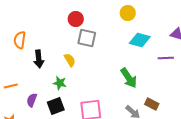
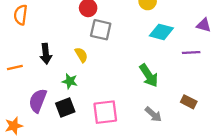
orange semicircle: (20, 40) -> (21, 15), moved
orange line: (11, 86) -> (15, 67), moved
purple semicircle: (32, 100) -> (38, 101), size x1.5
brown rectangle: (152, 104) -> (189, 102), moved

